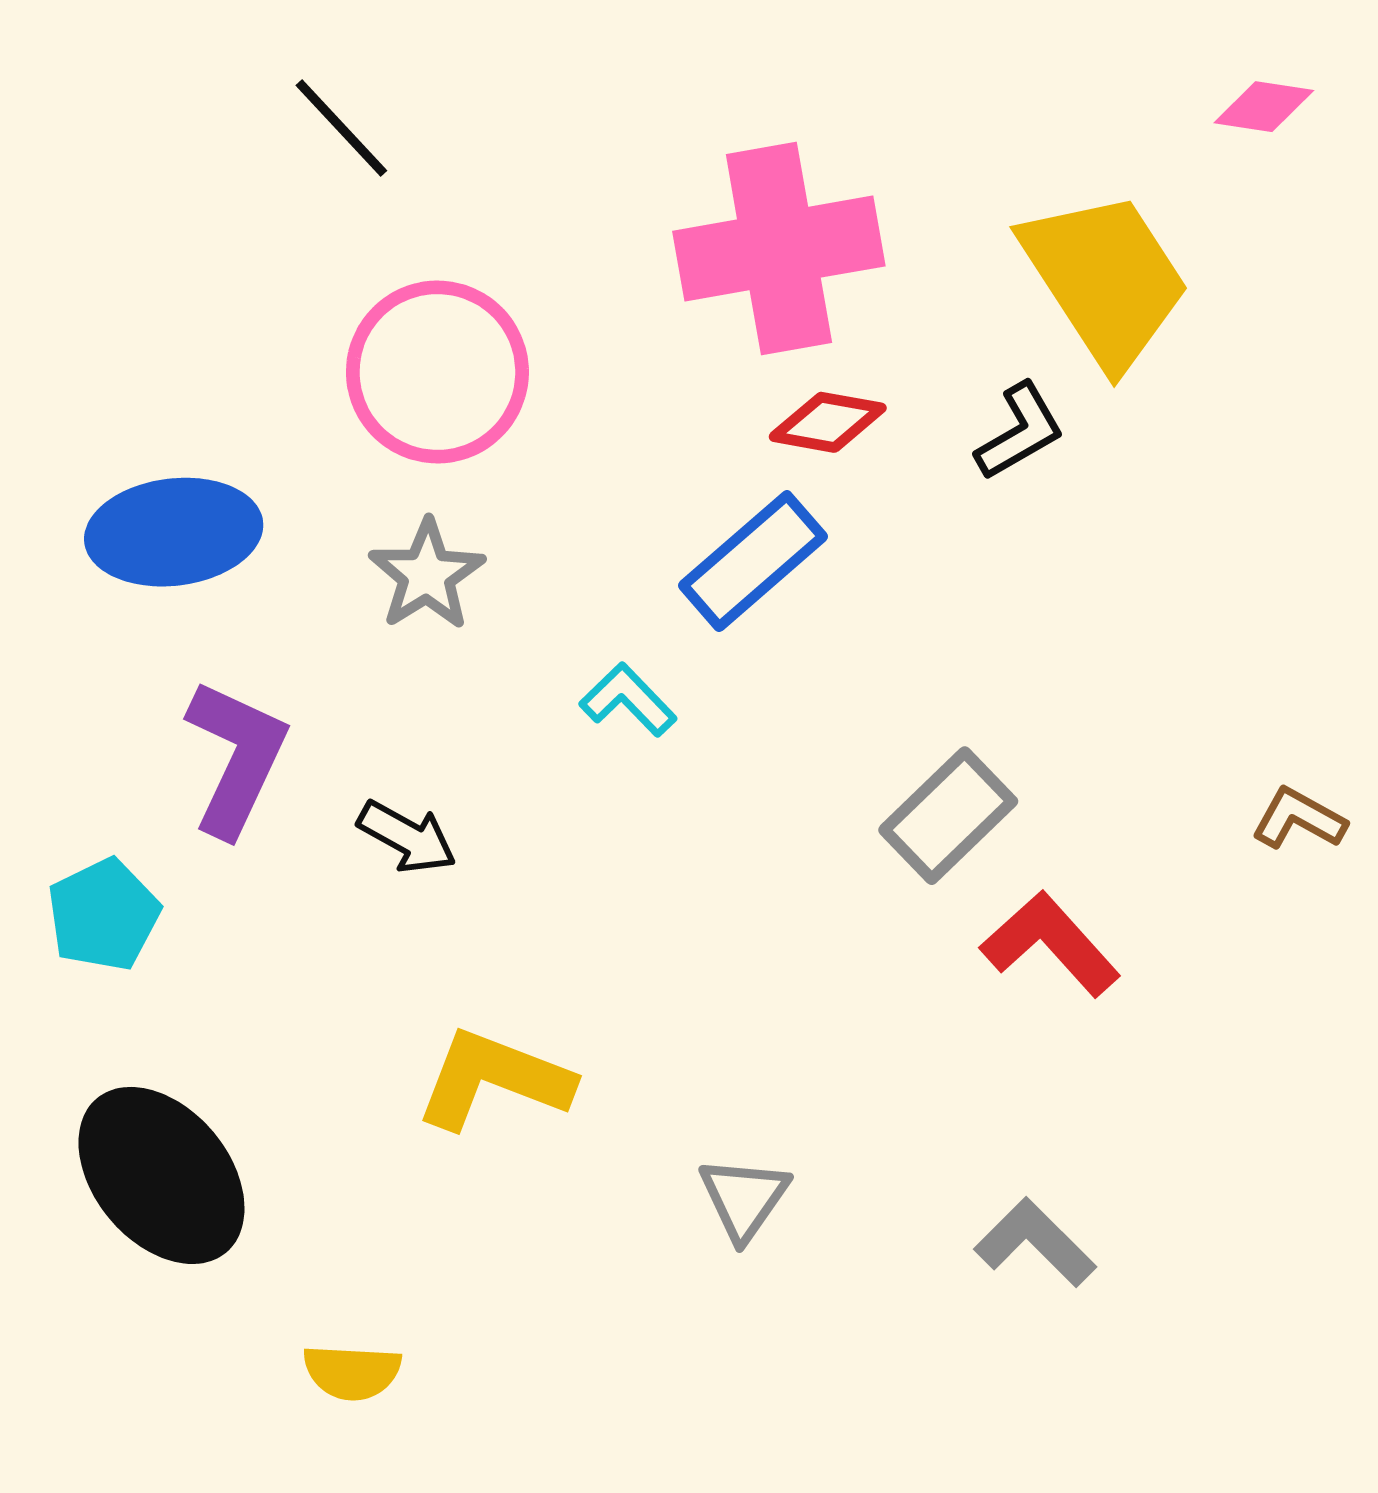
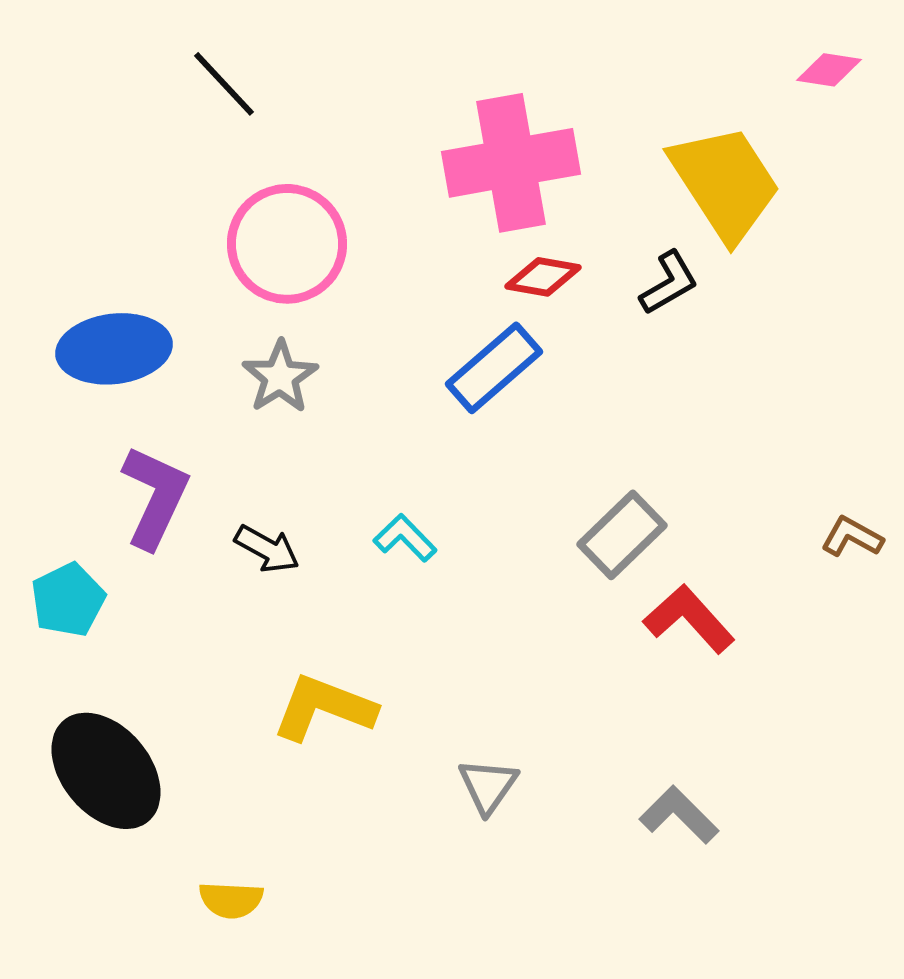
cyan L-shape: (628, 700) -> (405, 538), moved

